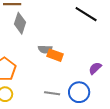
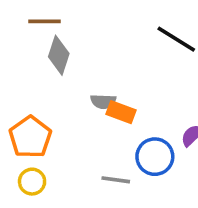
blue circle: (79, 92) -> (155, 157), moved

